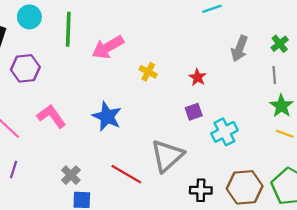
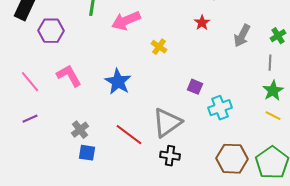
red star: (198, 77) -> (202, 23), moved
purple square: (194, 112) -> (195, 87), turned 35
purple line: (14, 170) -> (30, 119), turned 42
black cross: (201, 190) -> (170, 156), moved

